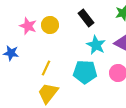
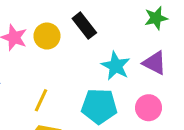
black rectangle: (86, 18) -> (84, 26), moved

